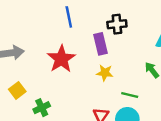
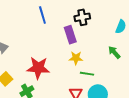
red star: (61, 59) -> (38, 68), moved, turned -30
green line: (130, 95) -> (87, 74), moved

